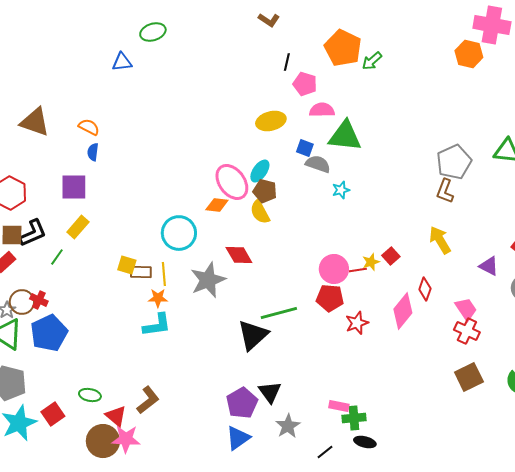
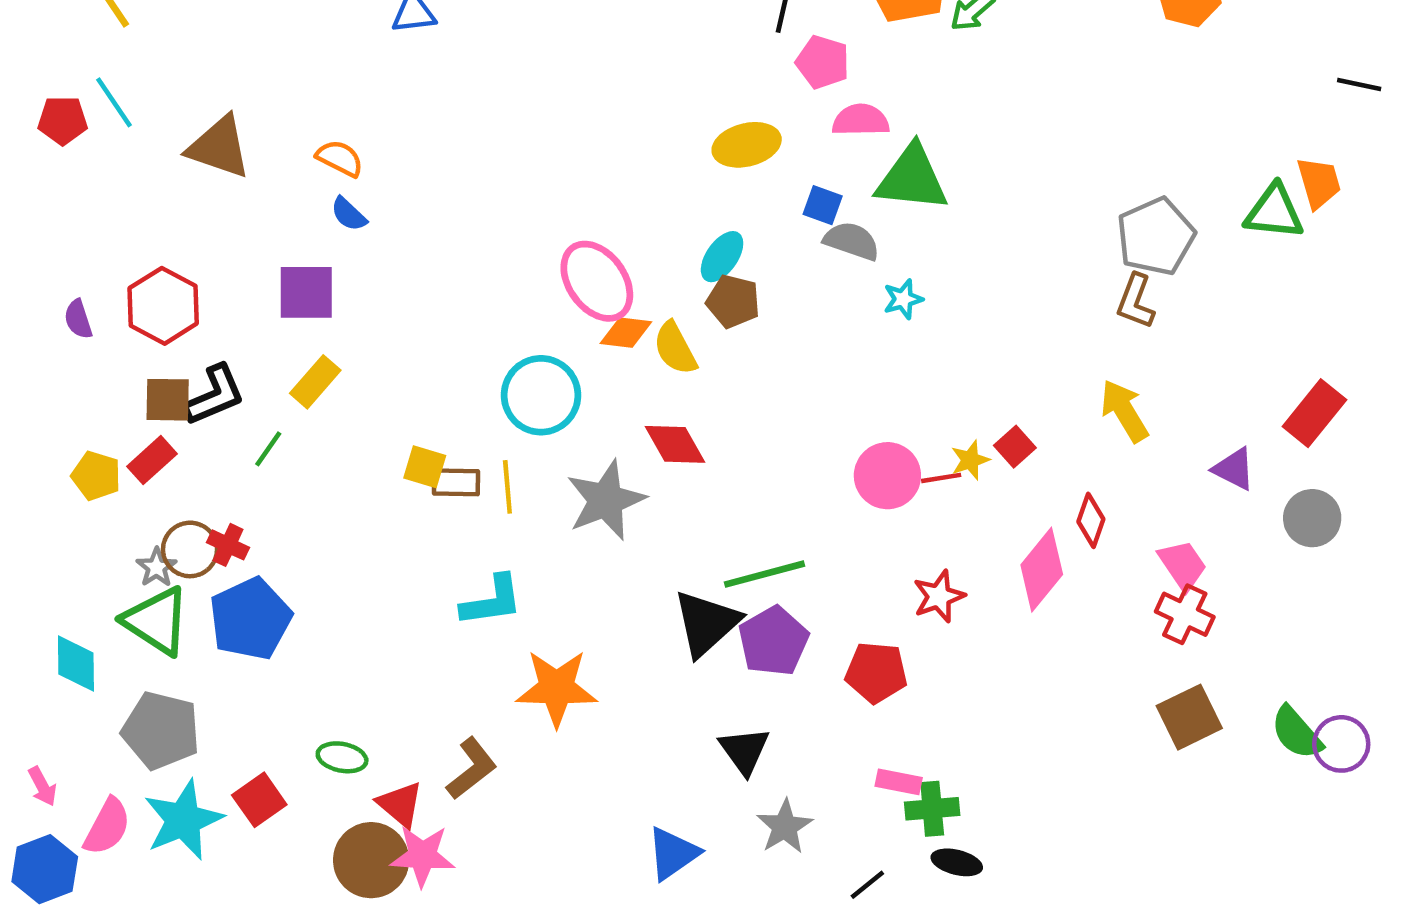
blue semicircle: (93, 152) -> (349, 214), turned -54
pink ellipse: (232, 182) -> (597, 281), moved
yellow semicircle: (260, 212) -> (675, 348), moved
orange star: (158, 298) -> (557, 688), moved, size x1.8
red pentagon: (330, 298) -> (876, 672), moved
purple pentagon: (242, 403) -> (773, 641), moved

